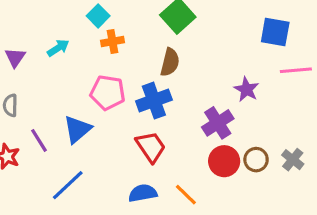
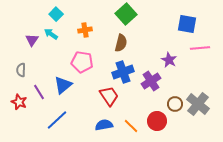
cyan square: (98, 16) -> (56, 14), moved
cyan arrow: (58, 48) -> (51, 34), turned -112
purple triangle: (15, 57) -> (32, 40), moved
blue cross: (154, 101) -> (123, 72), moved
gray cross: (293, 160) -> (198, 104), size x1.6
red circle: (224, 161) -> (157, 121), moved

